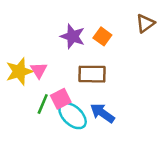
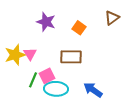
purple star: (73, 36) -> (46, 22), moved
blue arrow: (102, 113) -> (93, 90), moved
cyan ellipse: (73, 116) -> (56, 89), turned -40

